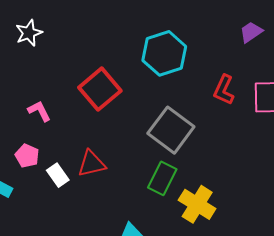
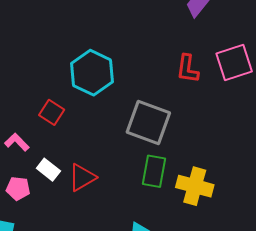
cyan hexagon: (164, 53) -> (92, 73), moved
red square: (100, 89) -> (52, 112), moved, size x0.6
white rectangle: (58, 175) -> (48, 170), moved

